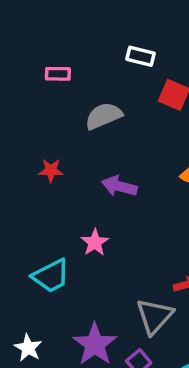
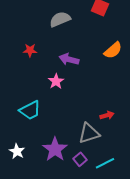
pink star: (95, 242) -> (56, 81), moved
gray triangle: (155, 316) -> (89, 133), turned 30

